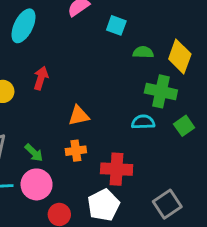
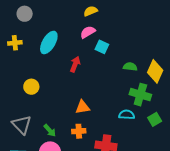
cyan square: (116, 25) -> (102, 47), moved
red arrow: (41, 78) -> (75, 64), moved

